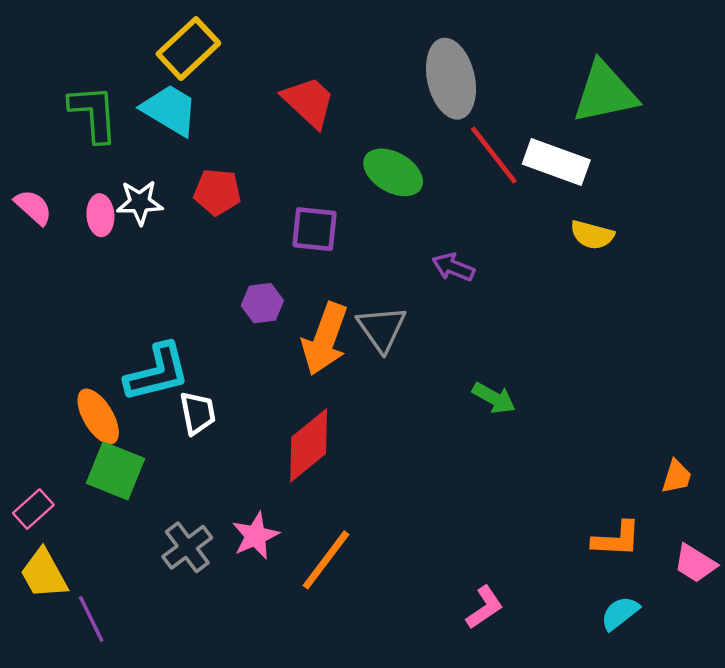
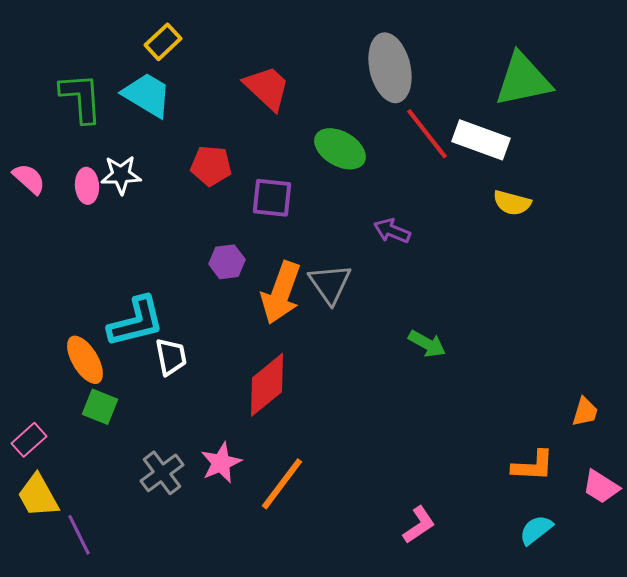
yellow rectangle: (188, 49) -> (163, 42), size x0.7
red pentagon: (217, 192) -> (211, 166), moved
green square: (116, 471) -> (100, 407), size x0.7

